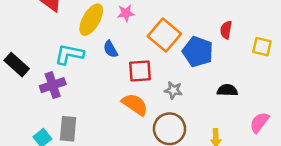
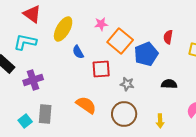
pink star: (126, 13) -> (101, 24), moved
blue pentagon: (198, 52) -> (146, 54), turned 30
cyan L-shape: (69, 54) -> (25, 42), moved
orange semicircle: (135, 104) -> (86, 105), moved

